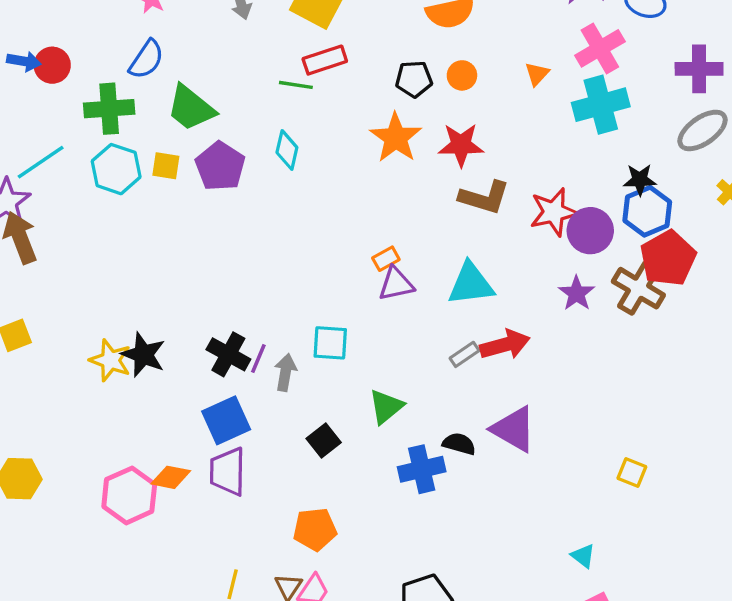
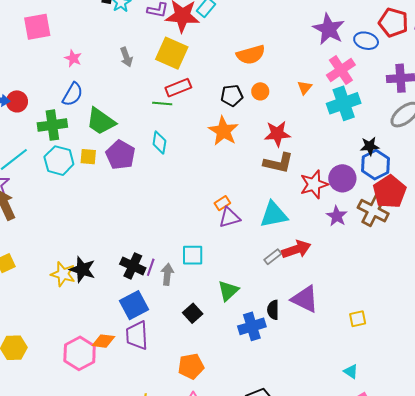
red star: (461, 145) -> (277, 134), moved
red star: (554, 212) -> (314, 184), moved
black semicircle: (459, 444) -> (273, 310), turned -102
yellow square: (632, 473) -> (358, 319), moved, turned -30

